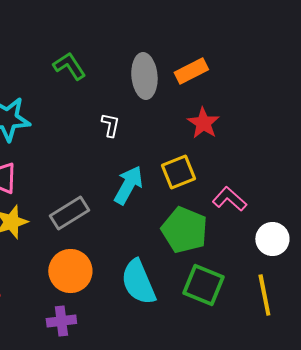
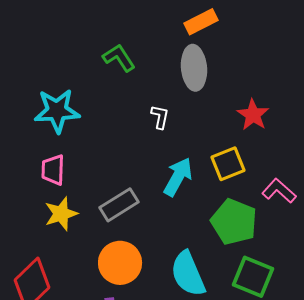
orange rectangle: (191, 71) -> (201, 22), moved

